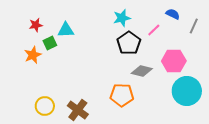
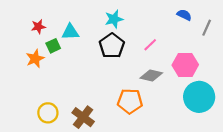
cyan star: (122, 18) -> (114, 19), moved
pink line: (154, 30) -> (150, 45), moved
black pentagon: (129, 43) -> (112, 46), moved

